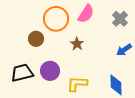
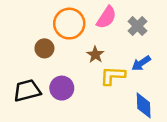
gray cross: (120, 19) -> (137, 26), moved
blue arrow: (124, 50) -> (141, 63), moved
yellow L-shape: (77, 84) -> (113, 76), moved

